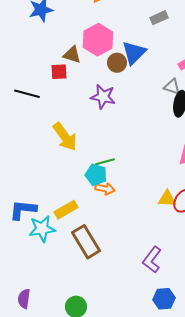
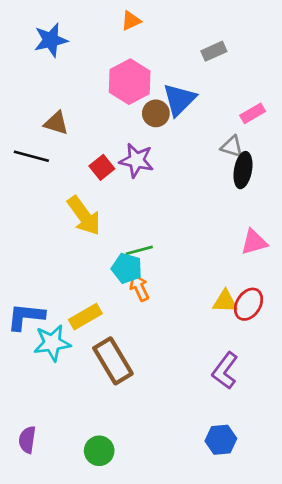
brown triangle: (72, 55) -> (56, 123), moved
red square: (59, 72) -> (102, 167), moved, turned -36
orange arrow: (105, 189) -> (139, 288), turned -126
purple L-shape: (152, 260) -> (225, 371), moved

